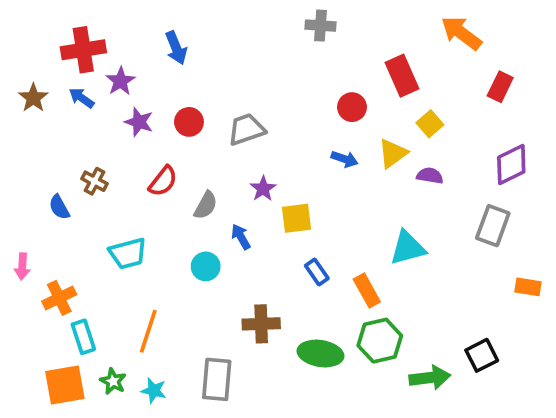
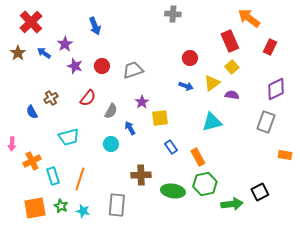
red cross: (83, 50) -> (31, 22), moved, turned -35
red rectangle: (402, 76) -> (230, 41), moved
brown cross: (94, 181) -> (51, 98), turned 32
cyan triangle: (408, 248) -> (212, 122), moved
cyan rectangle: (83, 337) -> (53, 176), moved

